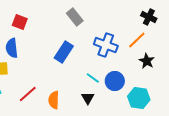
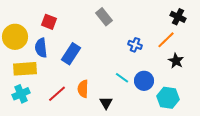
blue cross: (106, 45) -> (135, 45), size x0.6
blue rectangle: (64, 52) -> (71, 54), moved
black triangle: (88, 98) -> (106, 103), moved
orange semicircle: (54, 100) -> (83, 89), moved

